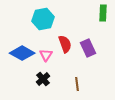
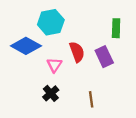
green rectangle: (103, 13) -> (116, 28), moved
blue diamond: (22, 53) -> (26, 46), moved

